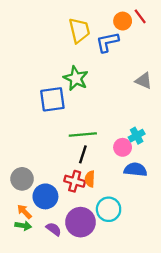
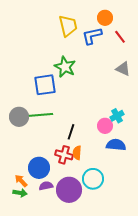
red line: (140, 16) -> (120, 37), moved
green line: (83, 134) -> (41, 115), moved
gray circle: (22, 179) -> (19, 117), moved
purple semicircle: (54, 229) -> (46, 186), moved, turned -48

